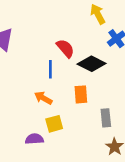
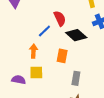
blue line: (50, 69) -> (44, 31), turned 32
orange arrow: (43, 98) -> (33, 51), turned 48

